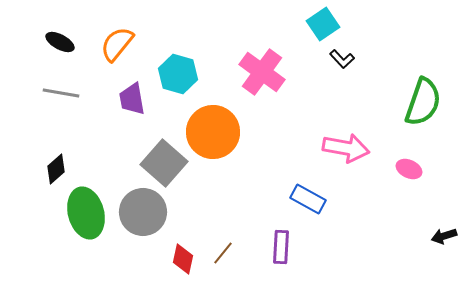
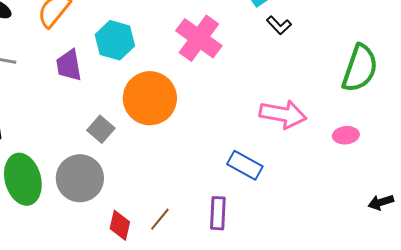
gray square: (164, 163) -> (101, 129), size x0.6
pink ellipse: (409, 169) -> (346, 135), turned -30

